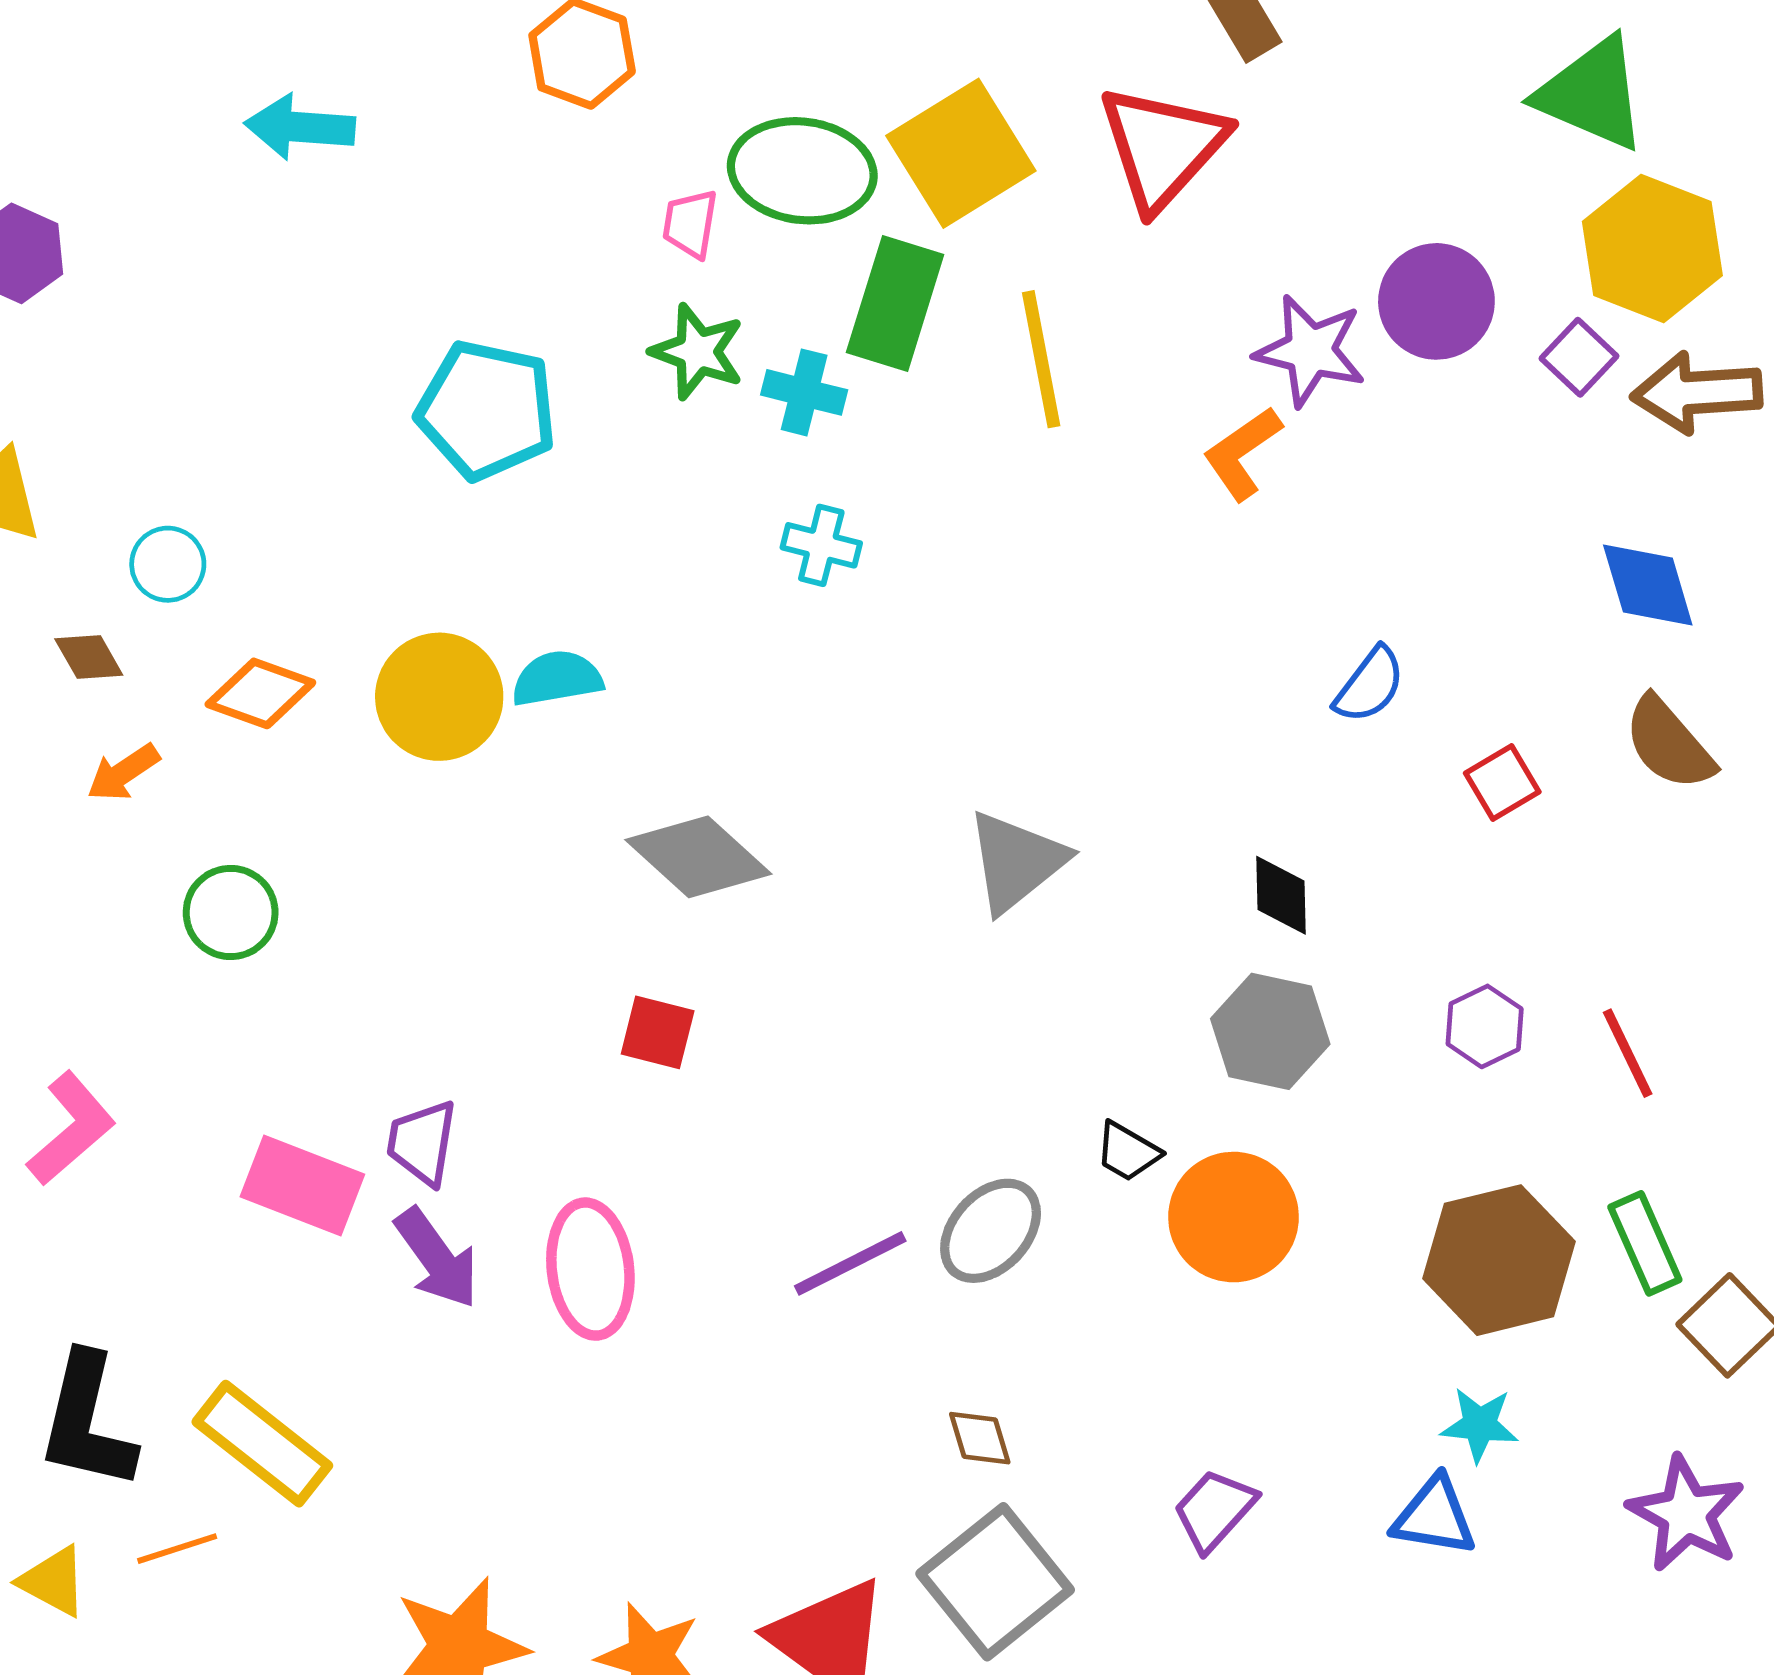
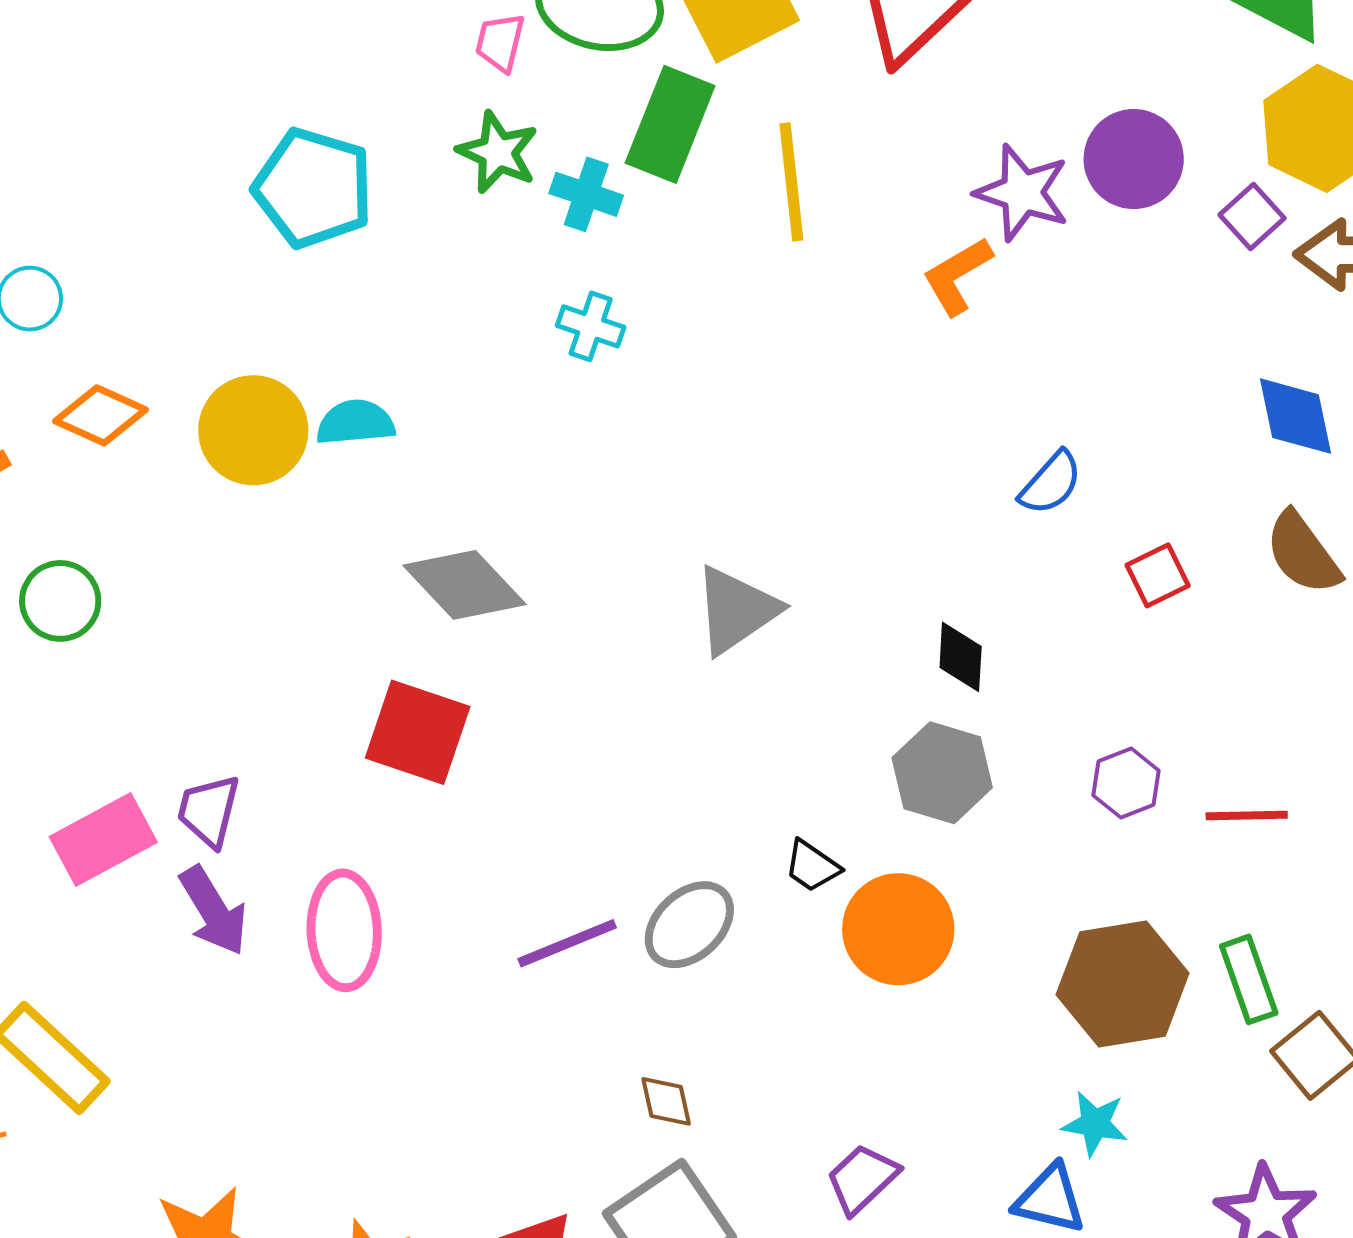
red square: (658, 1032) -> (418, 732), size x1.6
red line: (1628, 1053) -> (1247, 815), turned -70
pink rectangle: (302, 1185) -> (103, 839), turned -54

